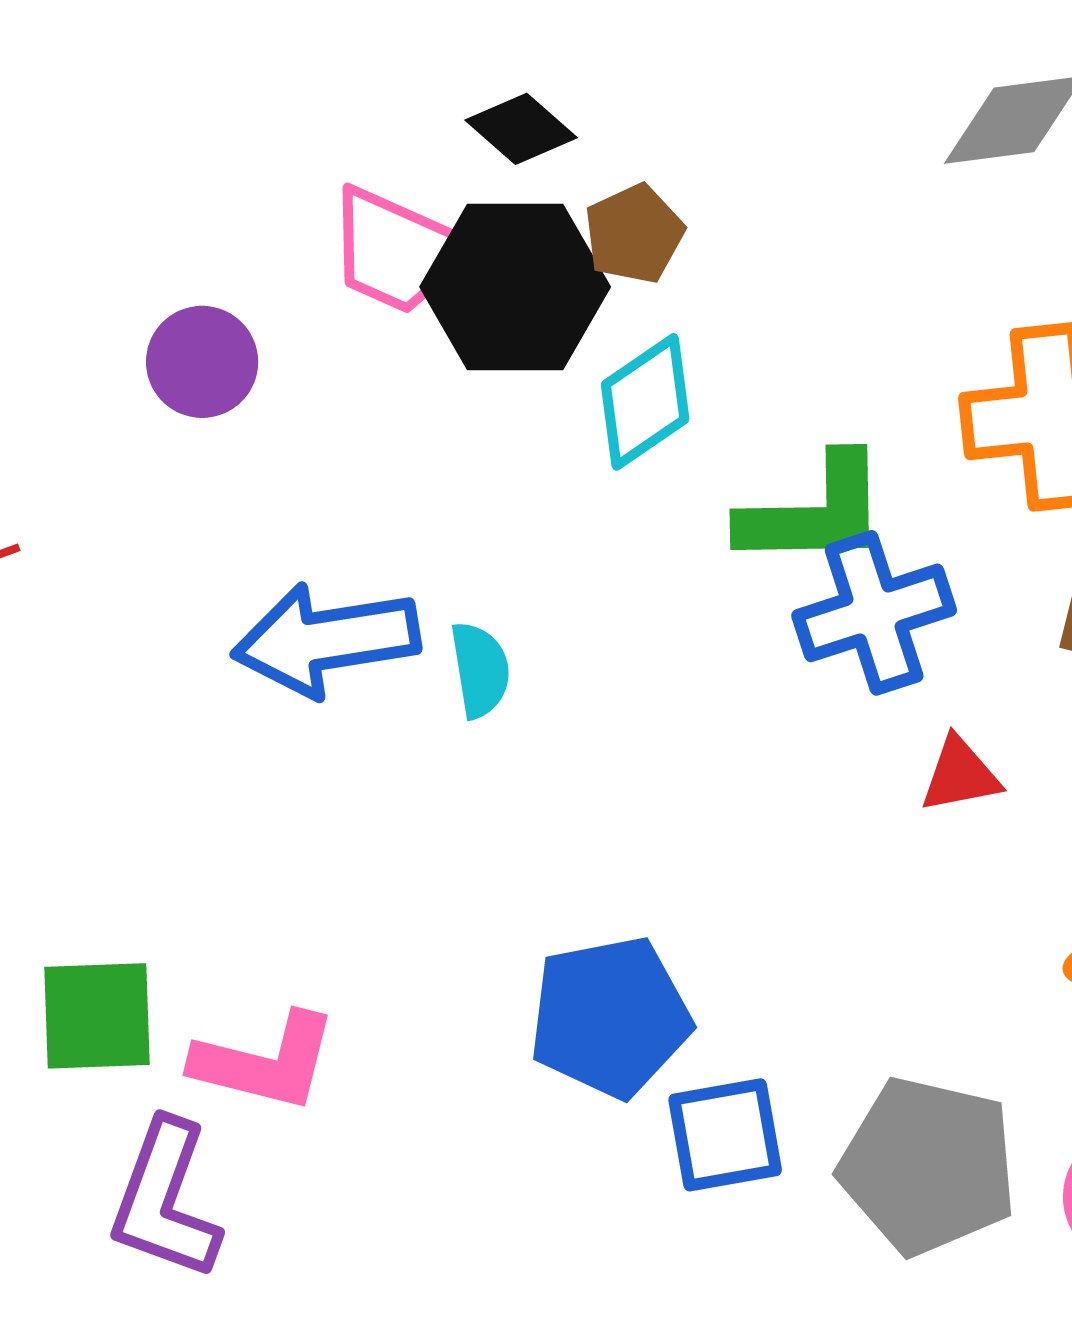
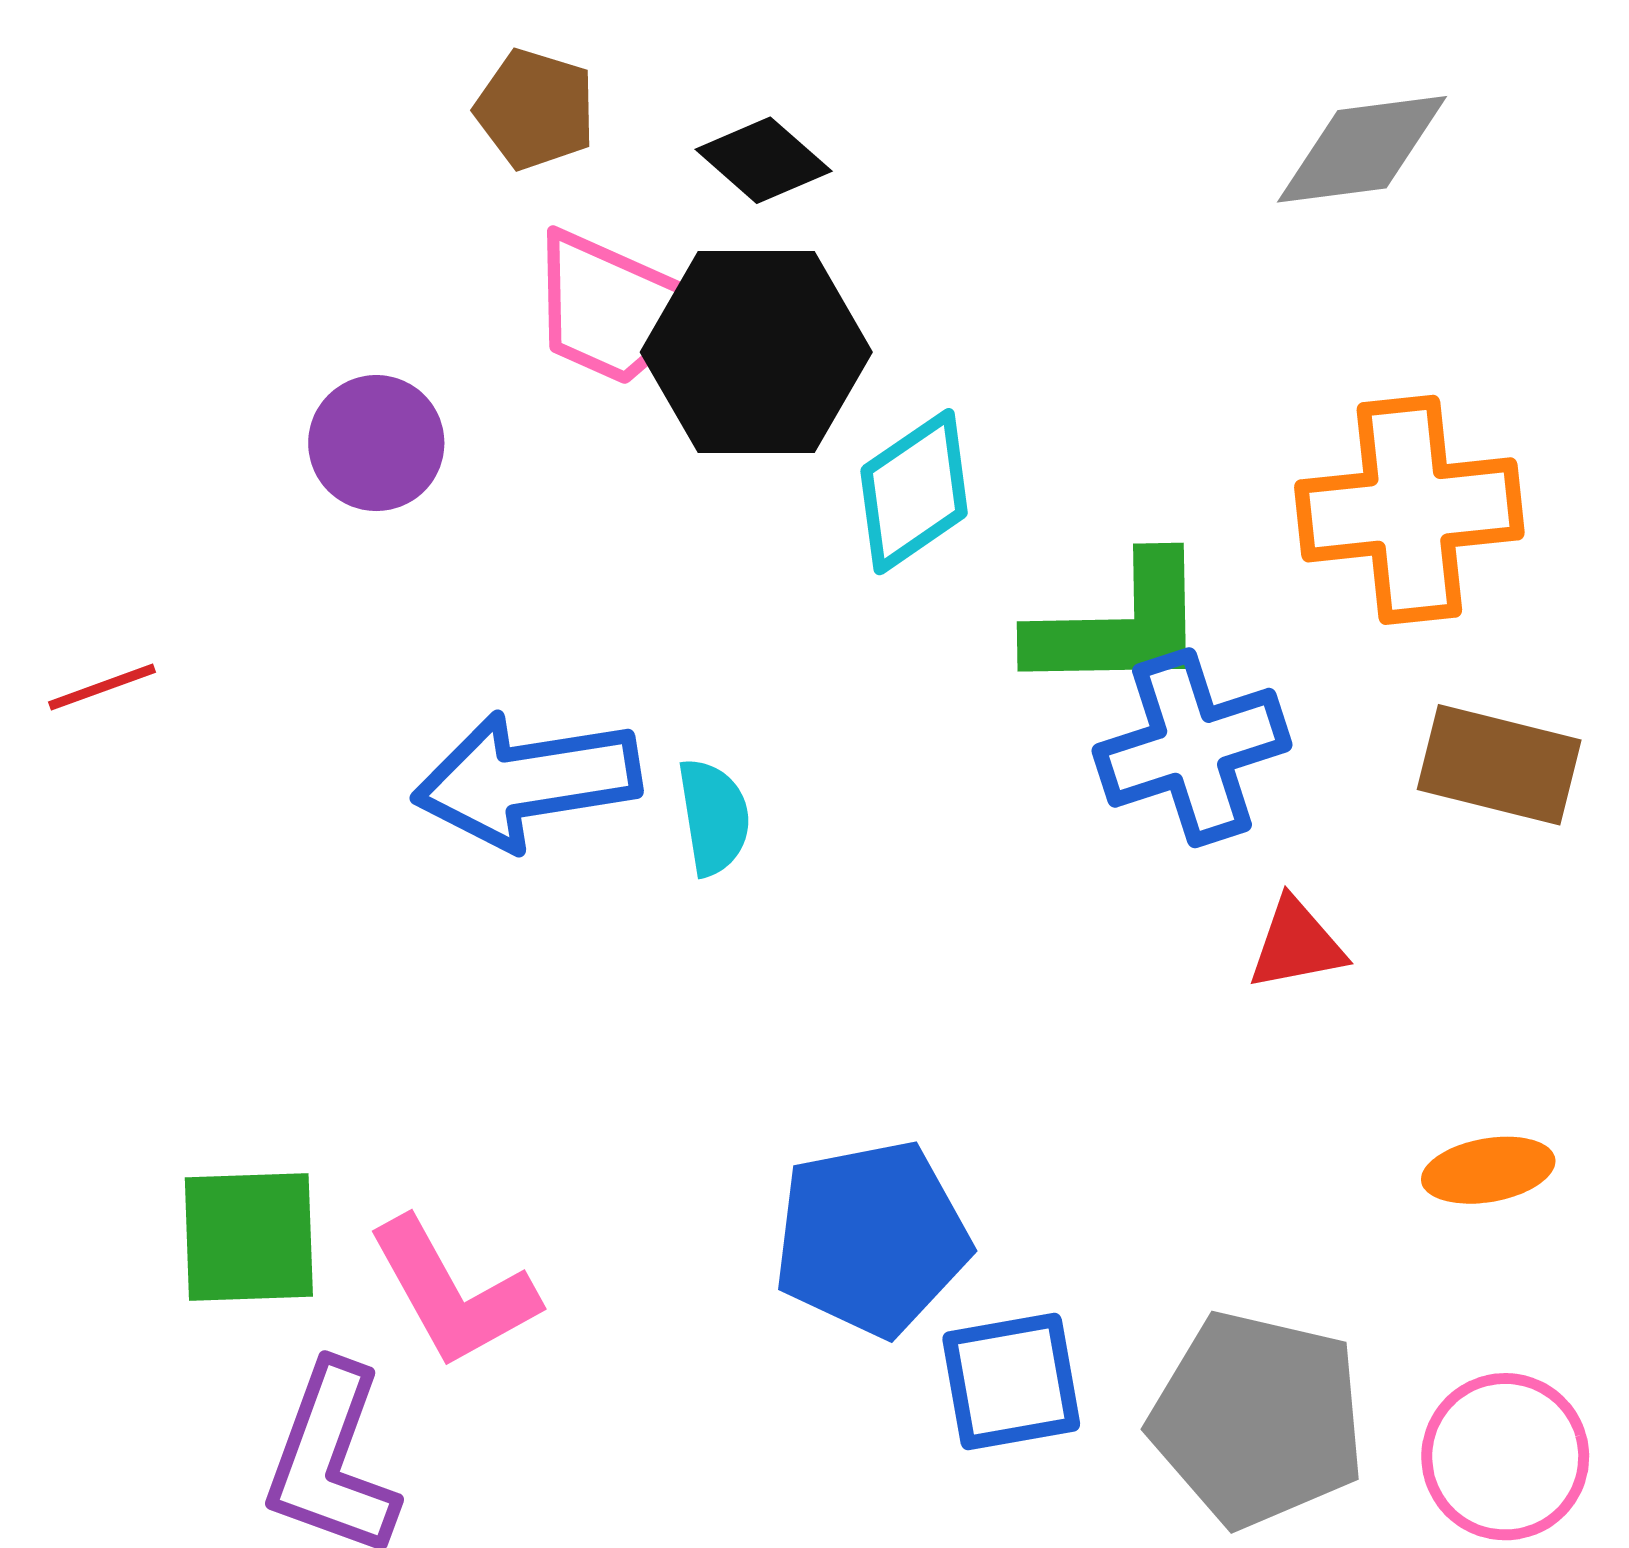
brown pentagon: (634, 234) -> (535, 109), moved, turned -30
pink L-shape: (265, 1062) -> (453, 1293), turned 47

